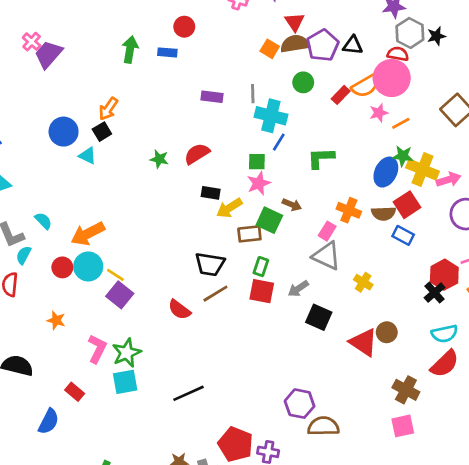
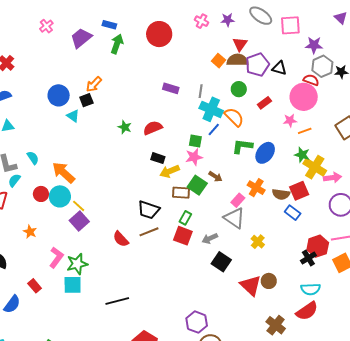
red circle: (184, 27) -> (159, 34), size x1.6
blue rectangle: (167, 52) -> (109, 25), moved
purple trapezoid: (48, 54) -> (81, 38), moved
orange semicircle: (365, 86) -> (234, 117), moved, turned -115
blue ellipse: (386, 172) -> (265, 153), moved
orange arrow: (88, 234) -> (64, 173), turned 60

